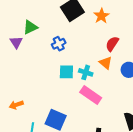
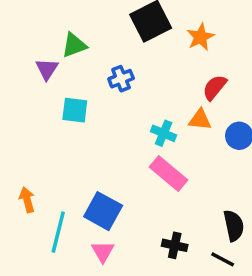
orange triangle: (106, 63) -> (200, 120), turned -40
cyan square: (66, 72) -> (75, 110), moved
orange arrow: (16, 105) -> (27, 200), moved, turned 88

